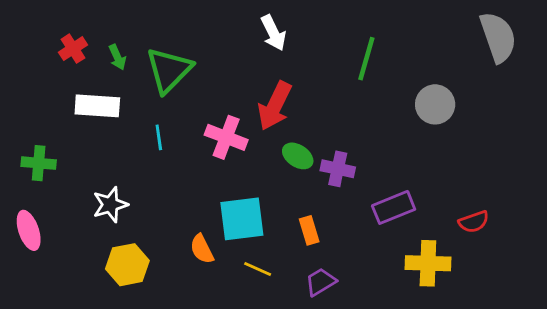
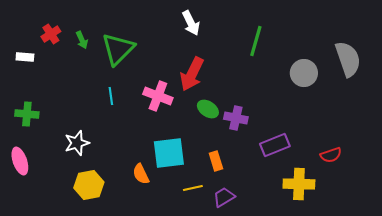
gray semicircle: (498, 37) -> (348, 59), moved
white rectangle: (97, 106) -> (25, 57), moved, size x0.6
yellow line: (258, 269) -> (193, 188), moved, turned -36

